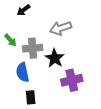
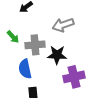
black star: (55, 58) -> (57, 55), turned -30

